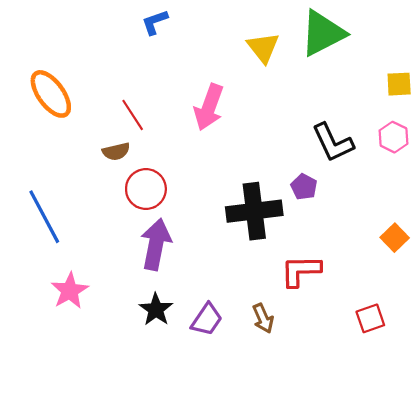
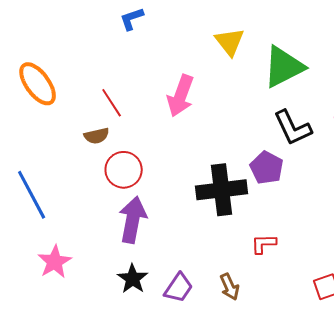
green triangle: (323, 33) -> (284, 67), moved
purple pentagon: (304, 187) -> (267, 168), size x1.4
red L-shape: (301, 271) -> (264, 244), size x0.7

